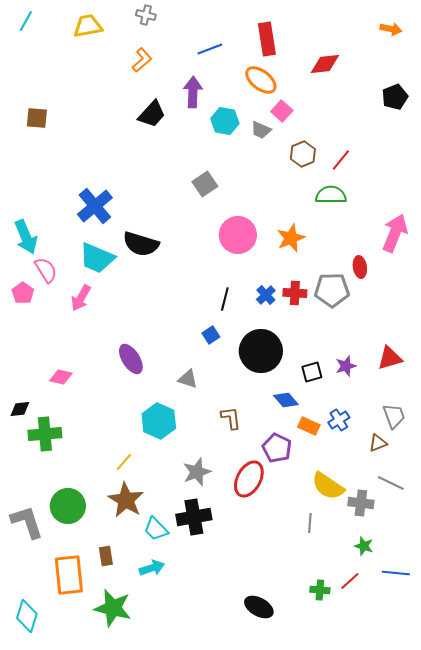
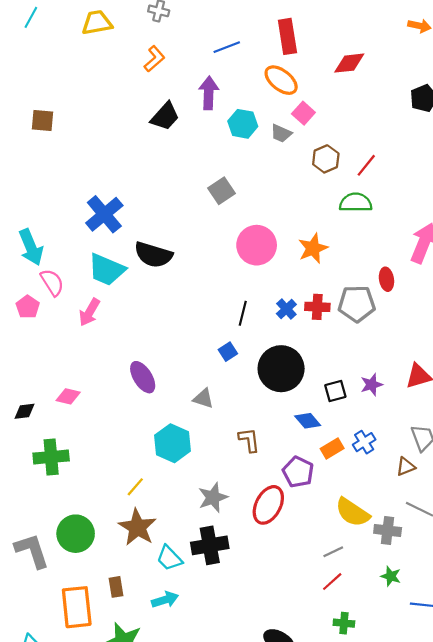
black diamond: (20, 409) -> (24, 411), moved
orange rectangle: (309, 426) -> (332, 448), turned -55
gray line: (310, 523) -> (333, 552), turned 60
red line: (350, 581) -> (332, 582), moved

